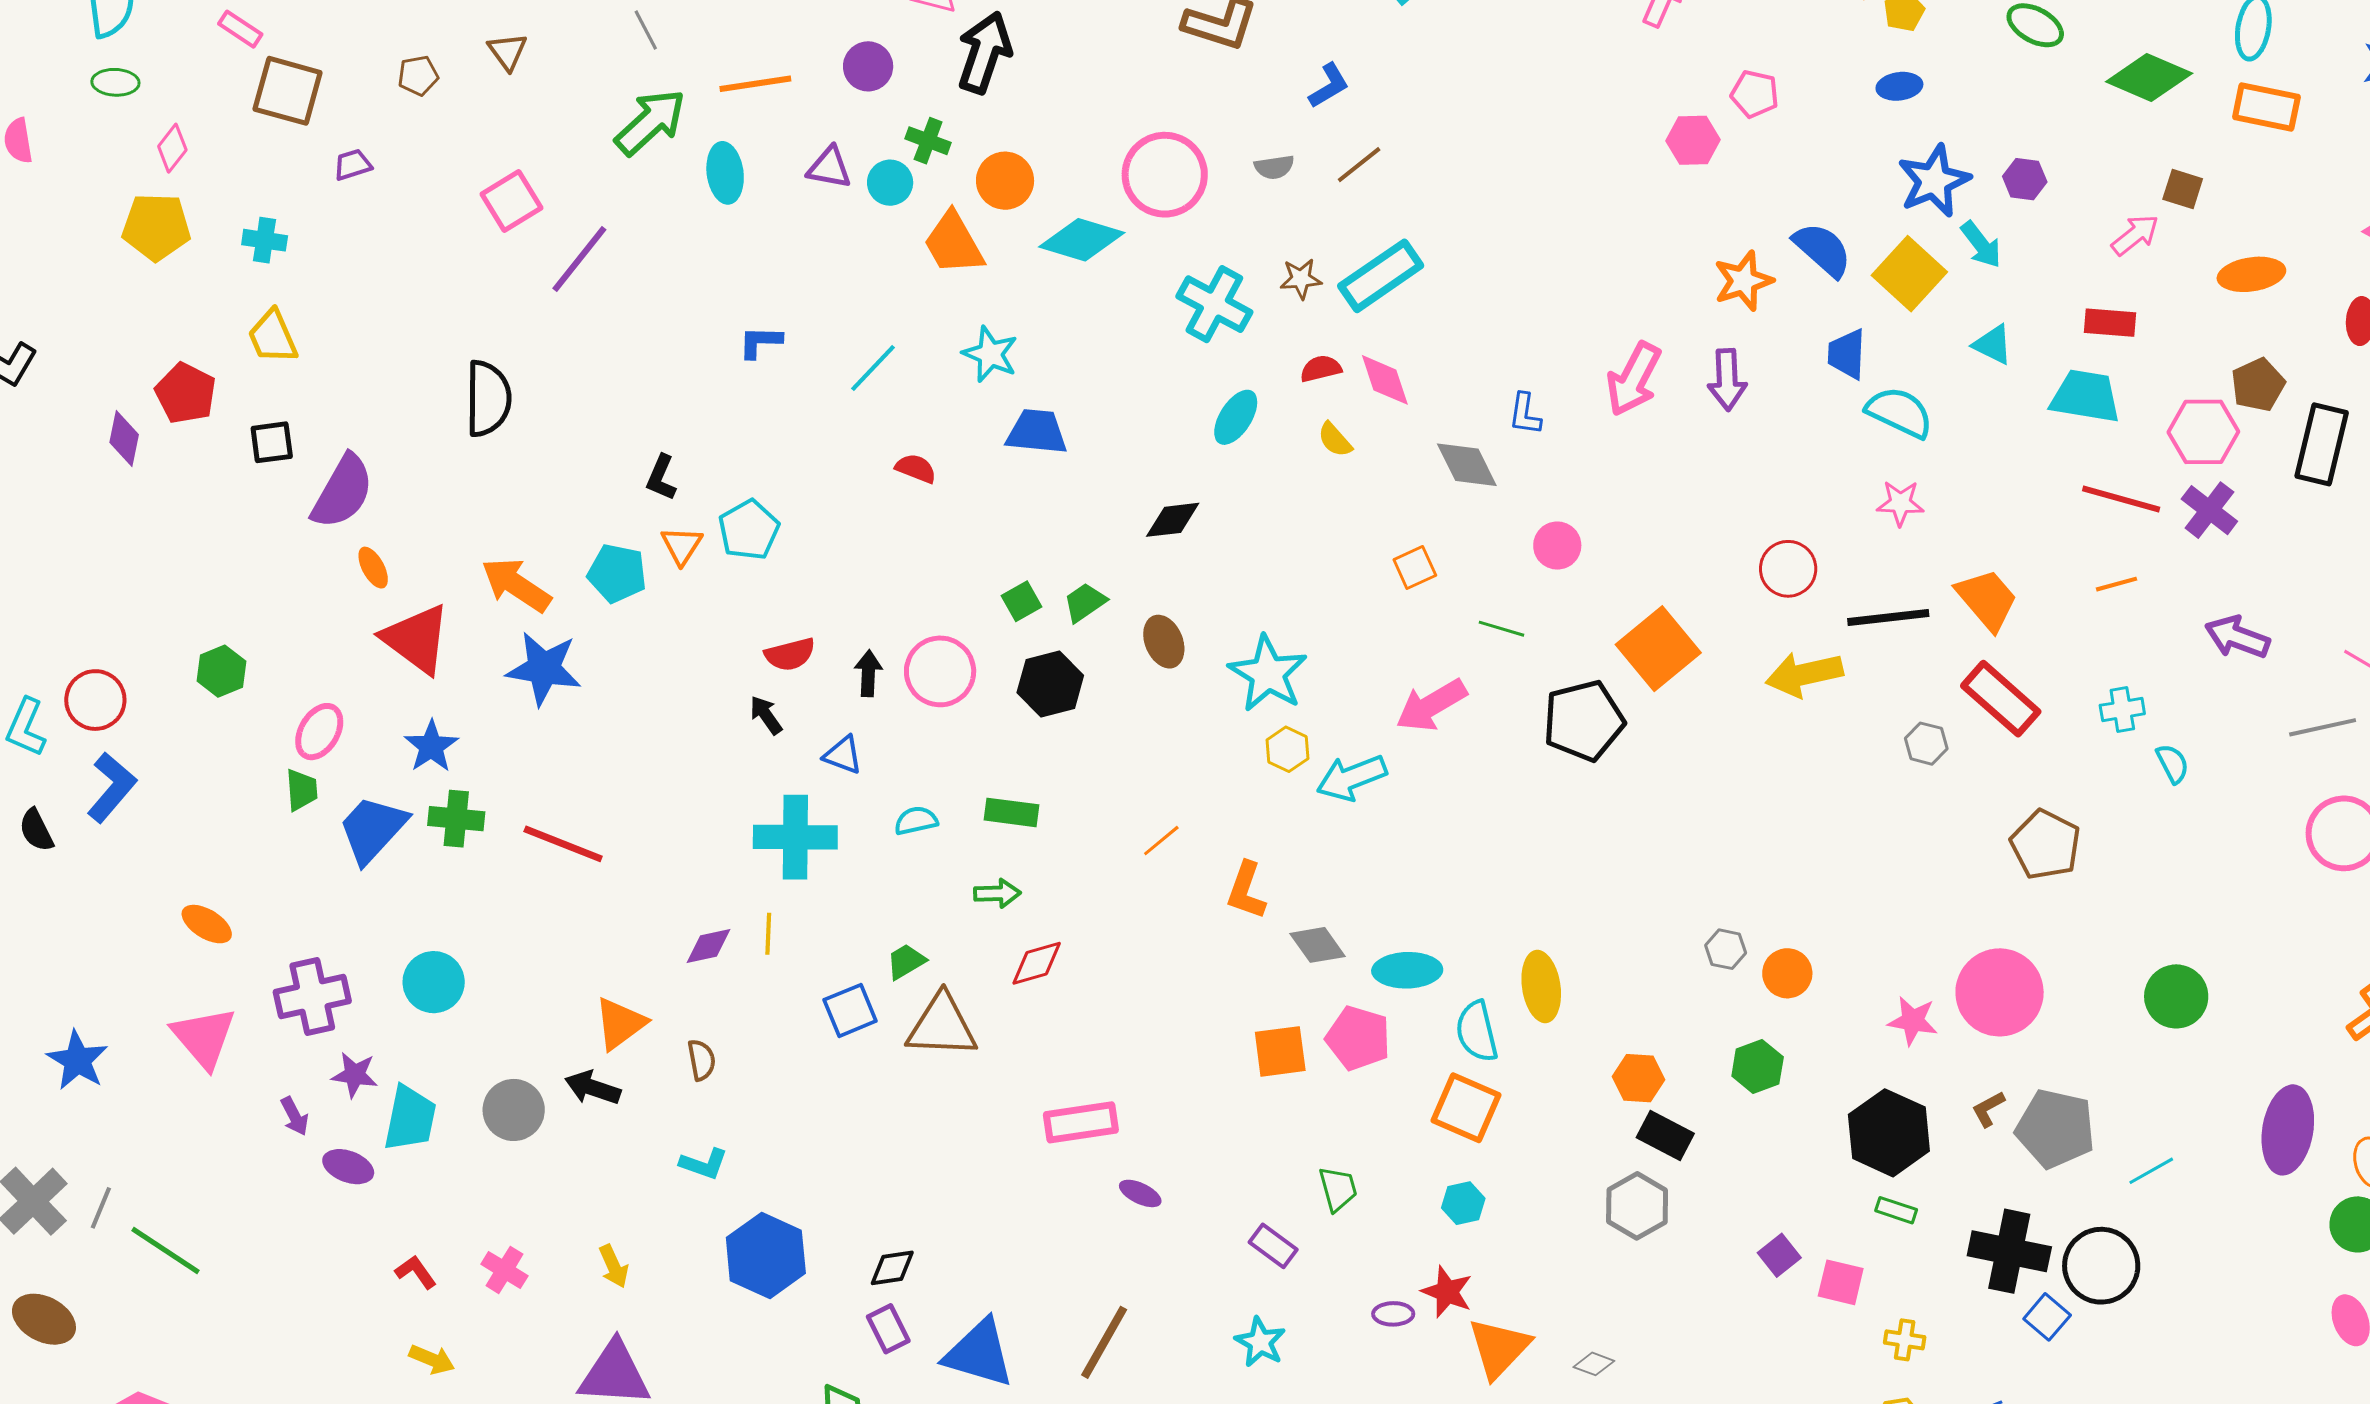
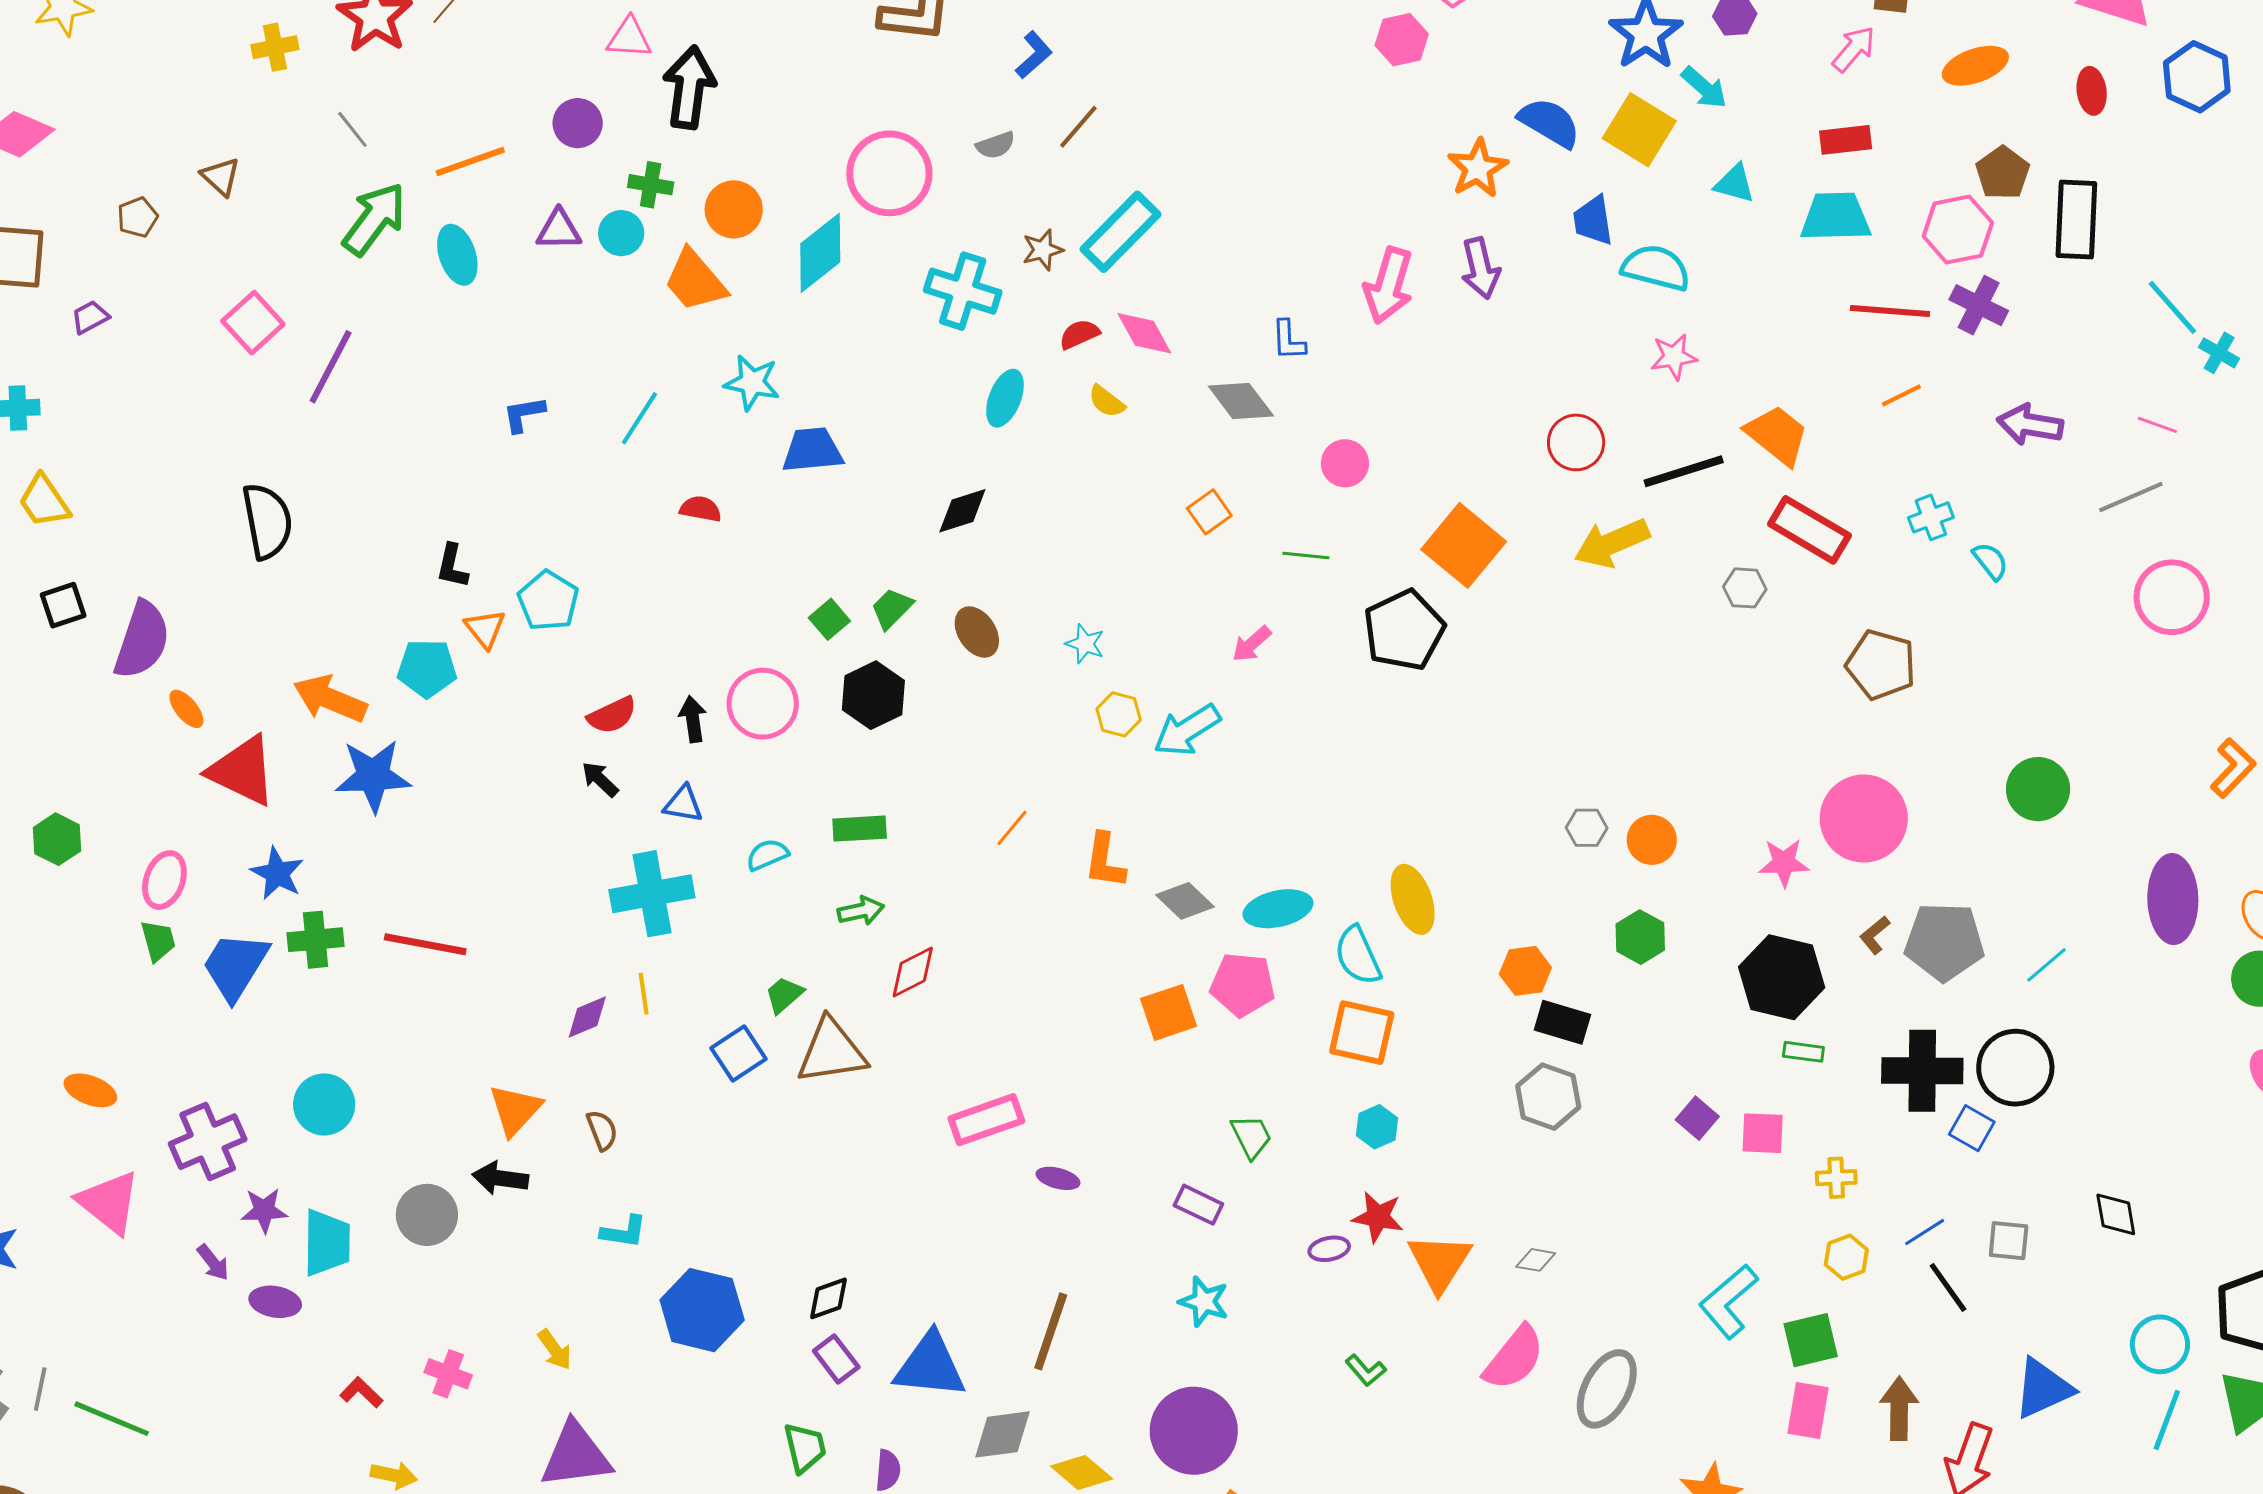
cyan diamond: (1082, 240) -> (820, 253), turned -44
cyan star: (1268, 674) -> (1085, 644), size x0.5
pink arrow: (1431, 705) -> (1252, 644), size x0.6

